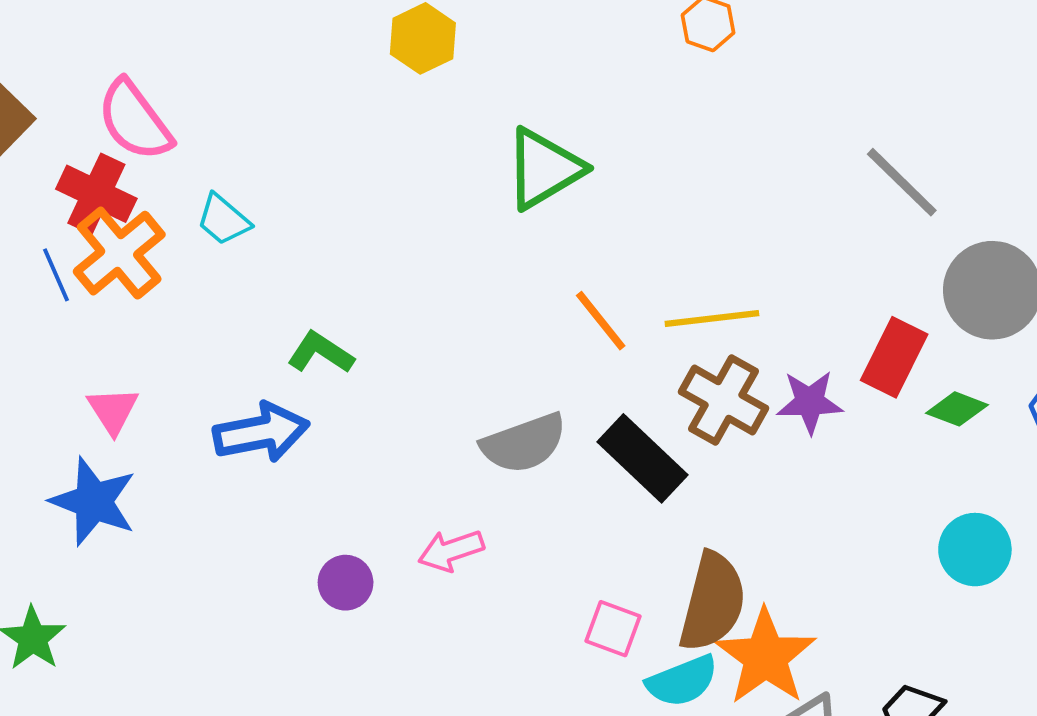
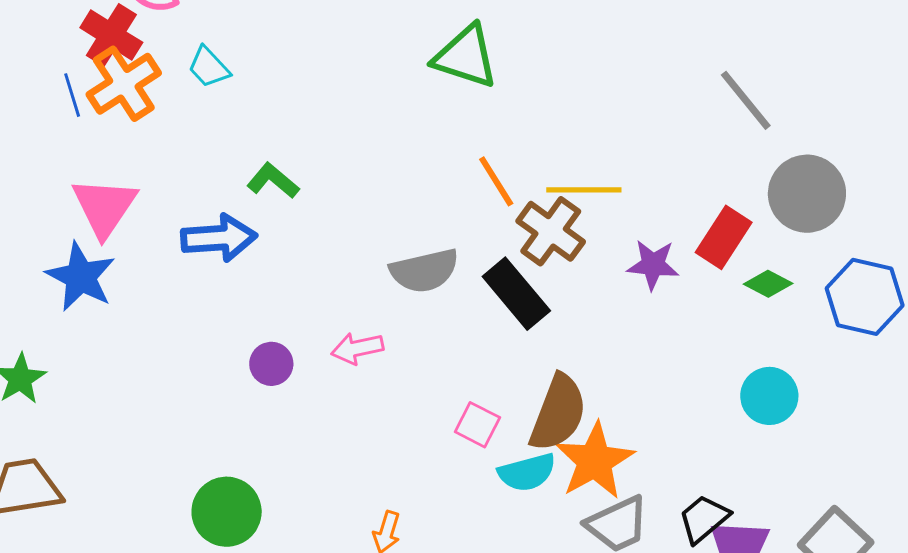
green triangle: (544, 169) -> (466, 57), turned 42
brown cross: (724, 400) -> (551, 231), moved
pink triangle: (113, 410) -> (104, 207), size x1.6

